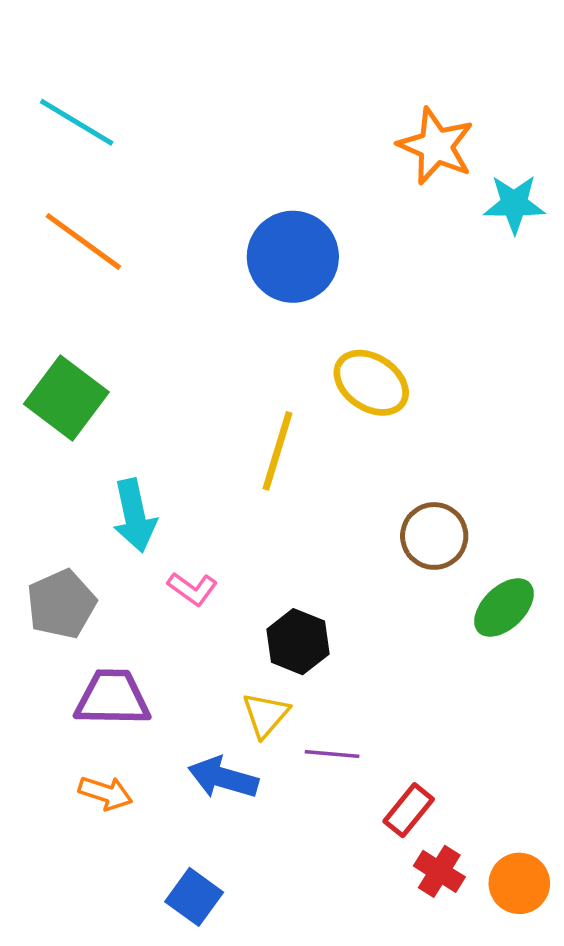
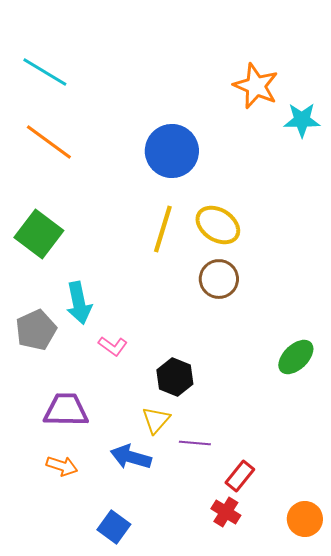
yellow line: (278, 451) -> (163, 229), moved
brown circle: (434, 536) -> (219, 279), moved
gray pentagon: (61, 604) -> (36, 330), moved
red cross: (439, 871) -> (226, 512), moved

